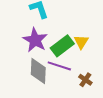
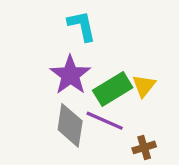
brown cross: (85, 80) -> (144, 147), turned 32

